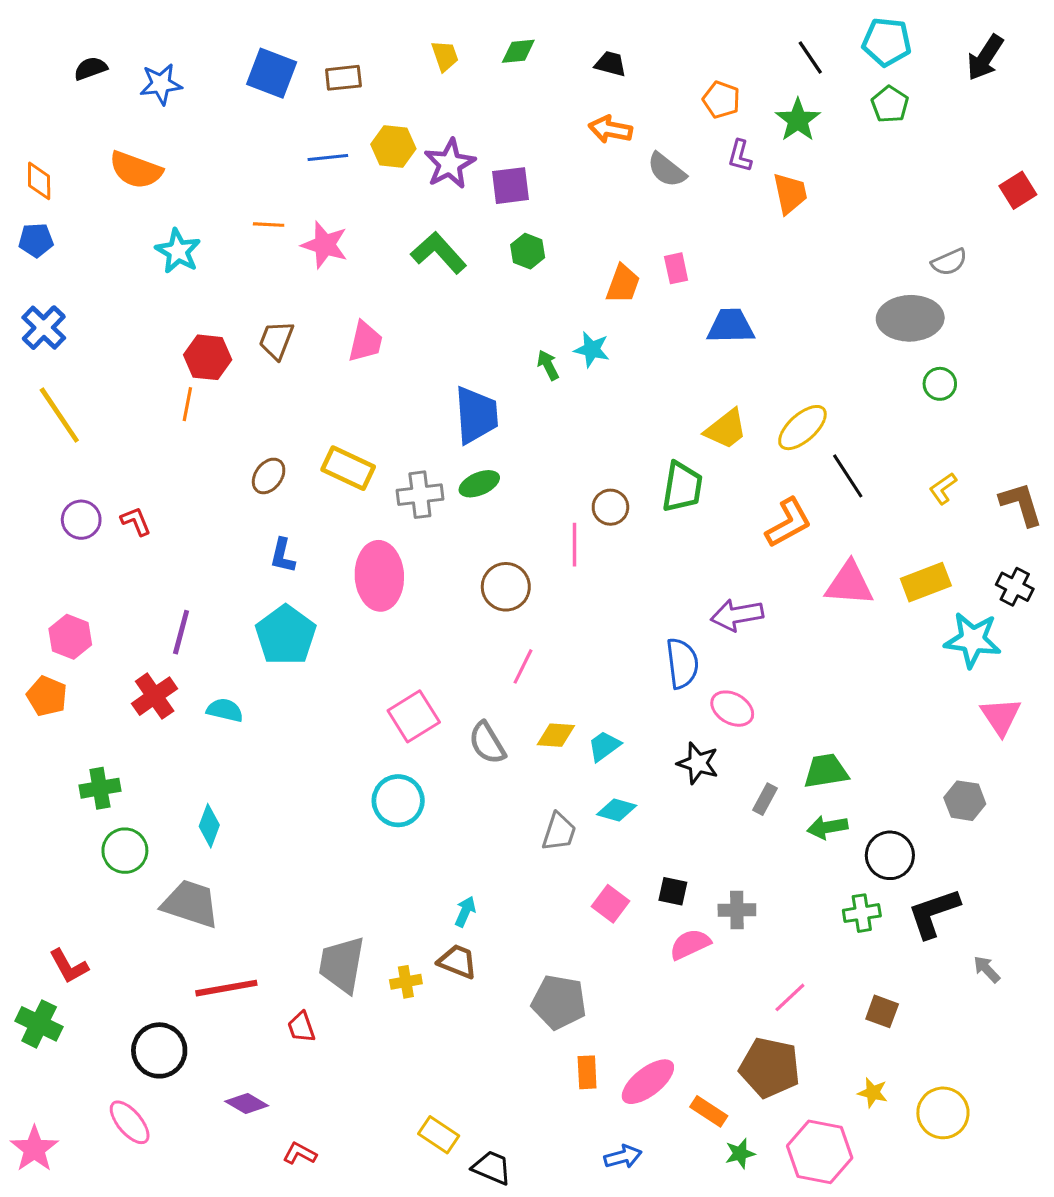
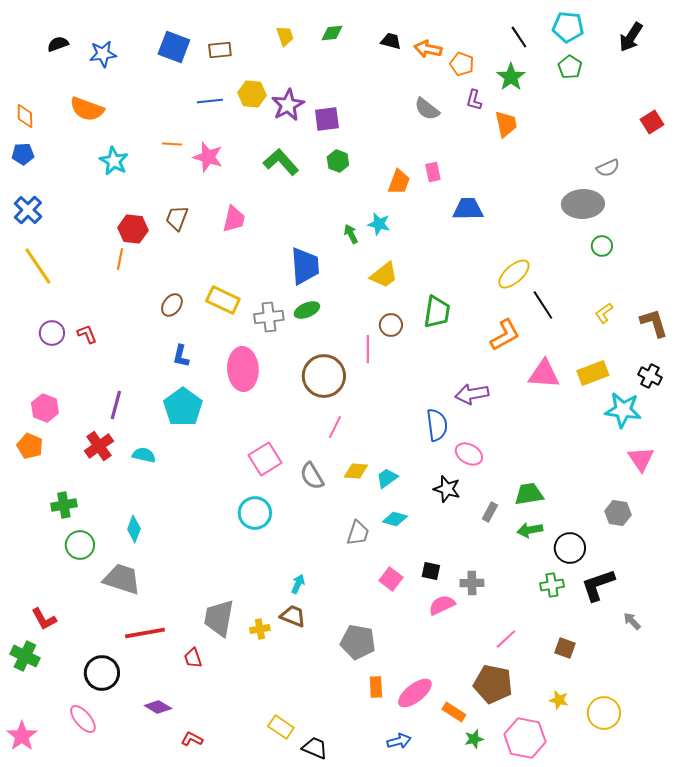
orange arrow: (610, 129) -> (428, 49), moved
yellow trapezoid: (726, 429) -> (384, 275), moved
brown circle: (506, 587) -> (324, 376), size x1.4

